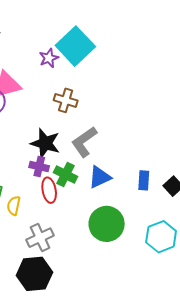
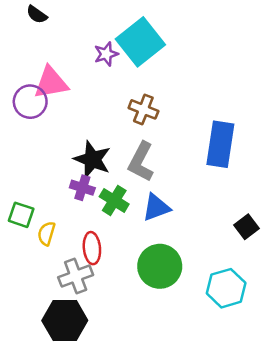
brown cross: (66, 100) -> (143, 109), moved
gray L-shape: (84, 142) -> (141, 162), turned -32
blue rectangle: (144, 180) -> (220, 144), moved, size x1.8
red ellipse: (49, 190) -> (92, 248), moved

